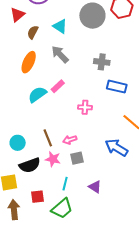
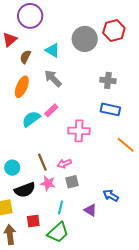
gray cross: (102, 62) -> (108, 80), moved
pink cross: (85, 107) -> (79, 131), size x1.5
blue arrow: (116, 148) -> (111, 195), moved, size x0.7

